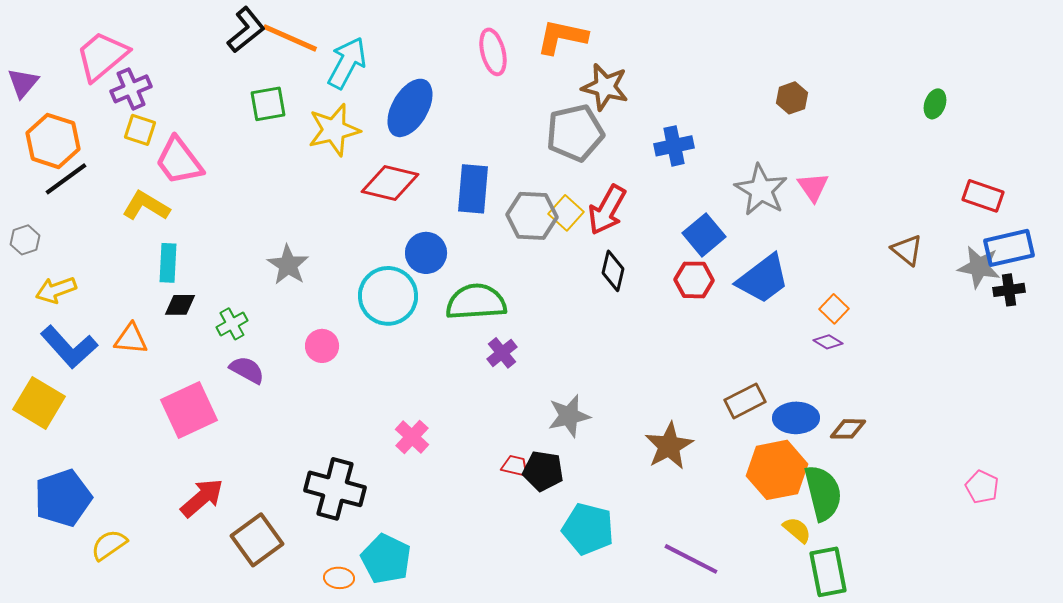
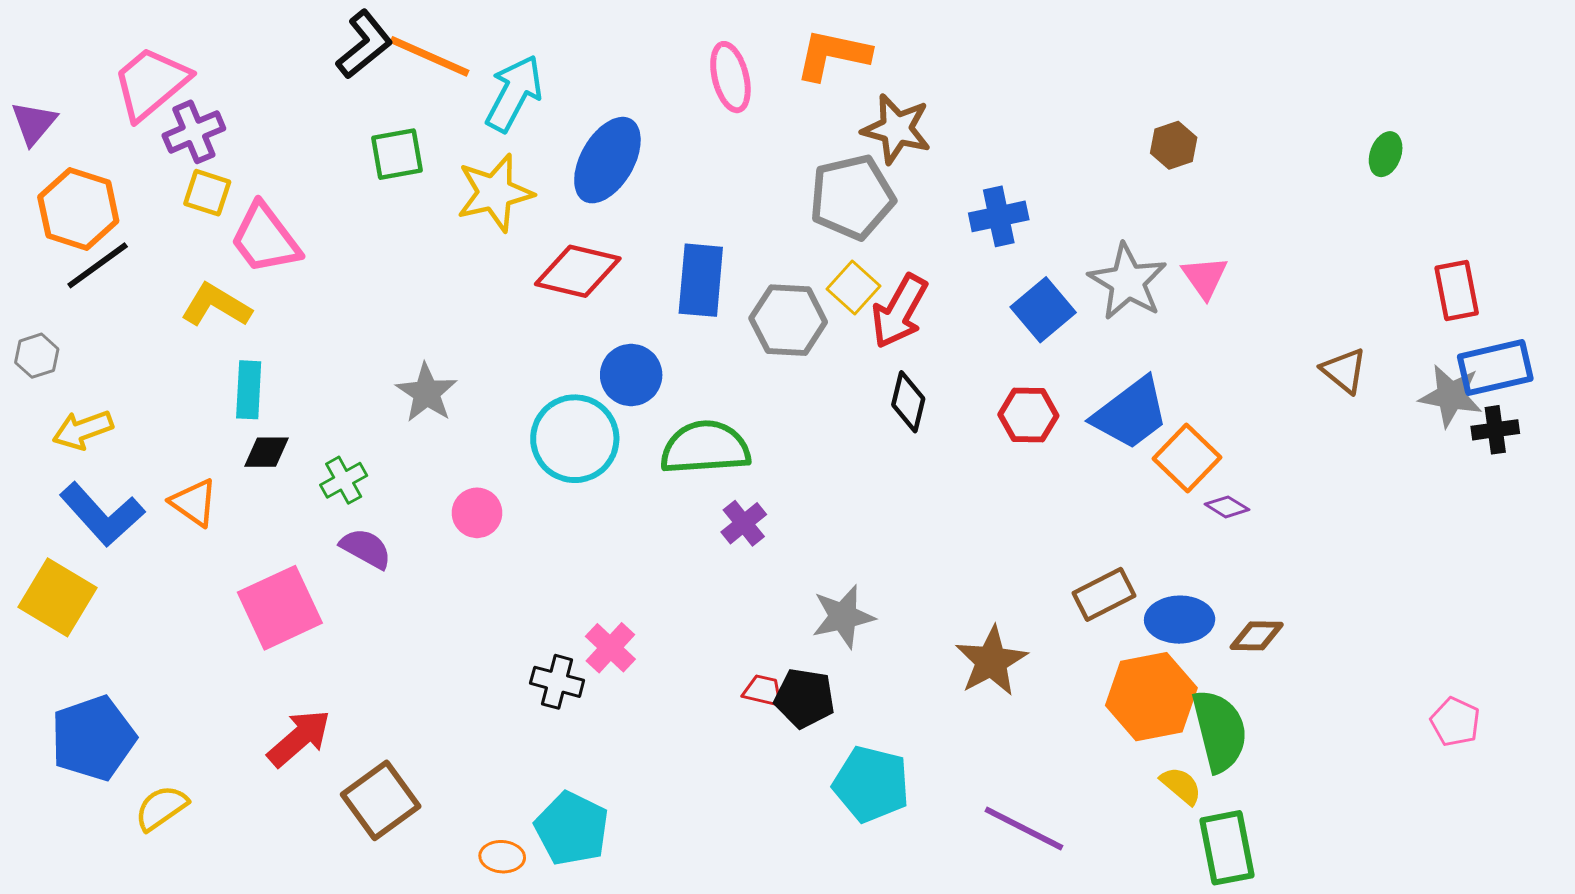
red rectangle: (983, 196) -> (1457, 291), turned 60
yellow square: (566, 213) -> (853, 288), moved
blue square: (704, 235) -> (1043, 310), moved
orange square: (834, 309) -> (1187, 458), moved, size x1.5
orange triangle: (131, 339) -> (194, 502), turned 30
black cross: (335, 489) -> (557, 682), moved, size x0.6

